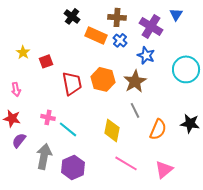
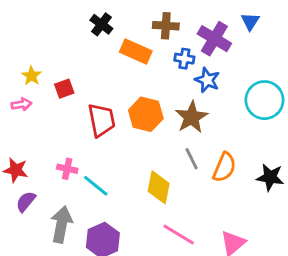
blue cross: (120, 40) -> (184, 59), moved, turned -32
pink arrow: (16, 89) -> (21, 104), moved, turned -88
orange semicircle: (158, 129) -> (224, 167), moved

